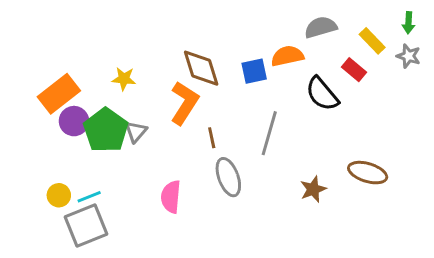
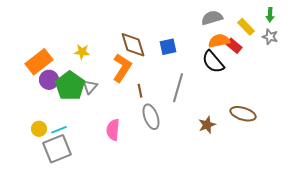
orange semicircle: (287, 56) -> (219, 41), moved

